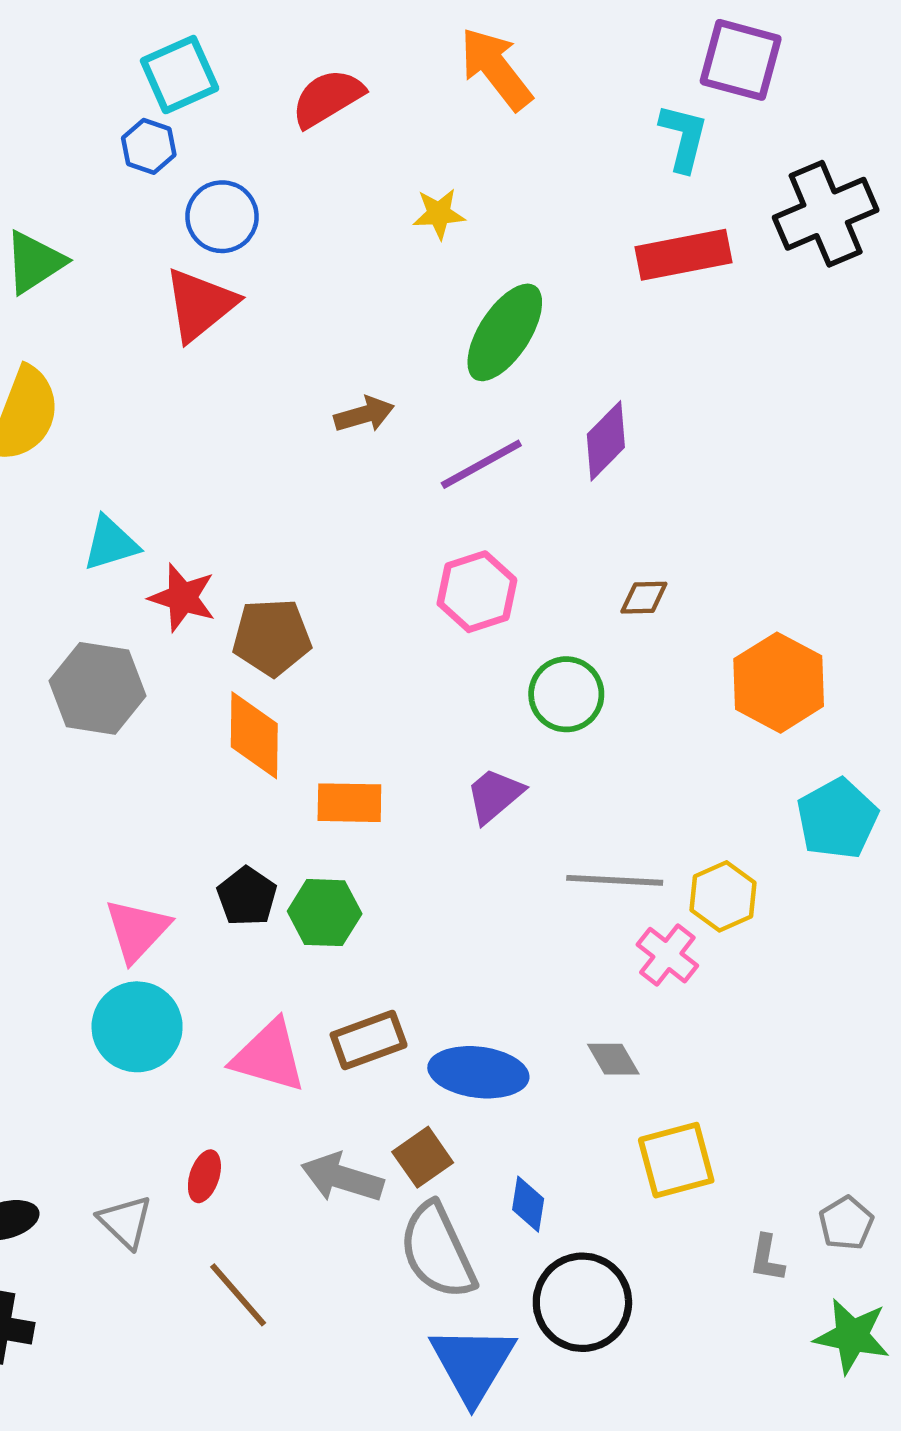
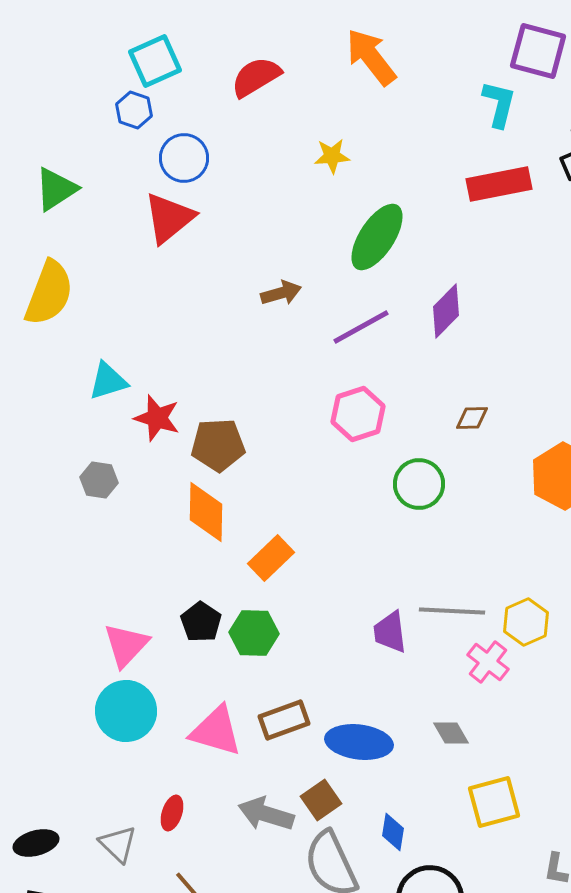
gray hexagon: (97, 688) -> (99, 480), size x0.6
purple trapezoid: (495, 795) -> (390, 632), moved, turned -57
orange rectangle: (349, 803) -> (271, 558), turned -45

